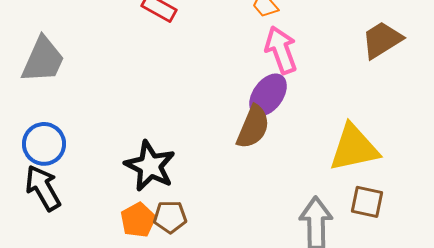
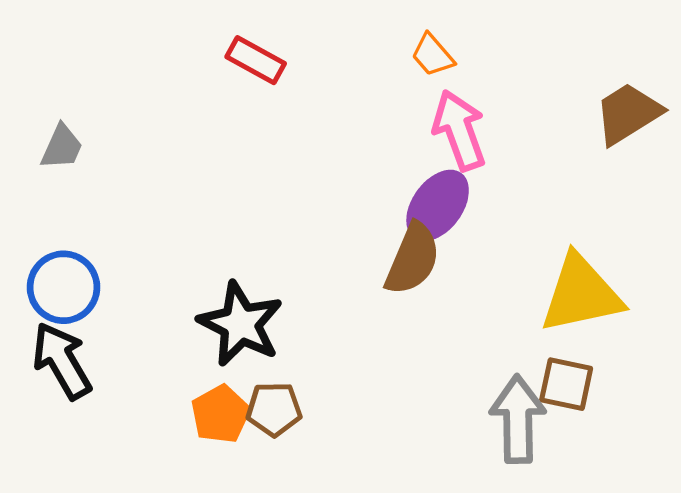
gray trapezoid: (43, 60) -> (62, 147), size x0.6
brown square: (367, 202) -> (566, 384), moved

